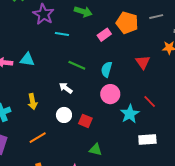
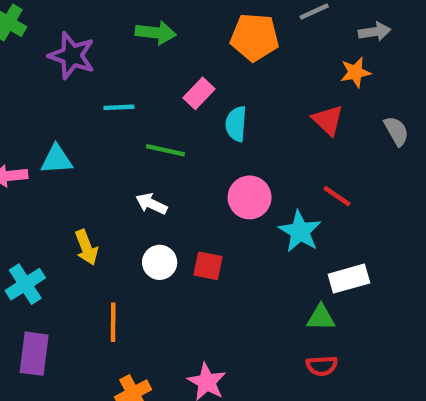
cyan line: (62, 34) -> (119, 107), moved
pink rectangle: (104, 35) -> (199, 93), moved
red triangle: (143, 62) -> (328, 120), moved
cyan semicircle: (107, 69) -> (236, 124), moved
orange line: (38, 138) -> (113, 322), turned -48
green triangle: (96, 150) -> (321, 318), moved

